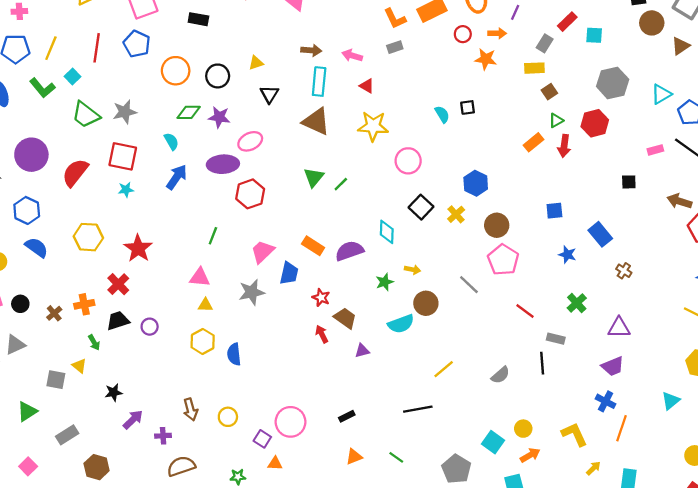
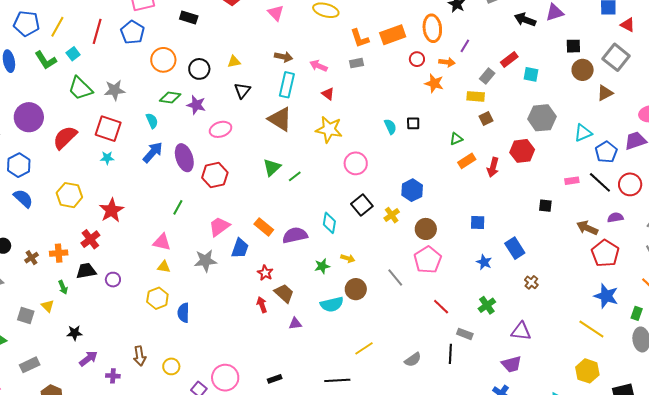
green triangle: (556, 120) -> (456, 139), moved
purple ellipse: (223, 164) -> (184, 158), moved, turned 68

